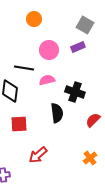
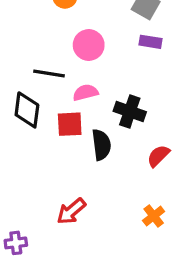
purple rectangle: (78, 47) -> (150, 42), moved, turned 32
red square: (19, 124) -> (70, 124), moved

